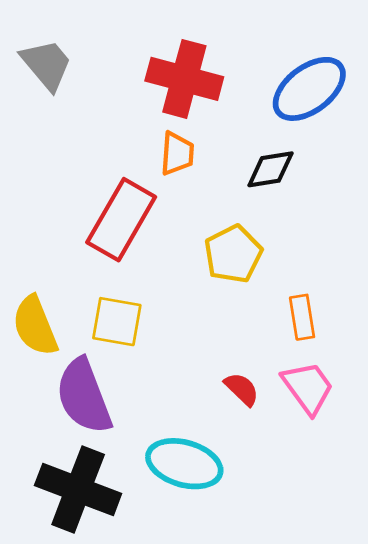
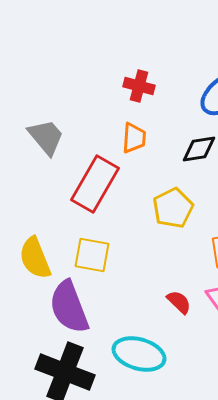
gray trapezoid: (46, 65) -> (46, 137), moved
red cross: (184, 79) -> (139, 86), size x0.6

